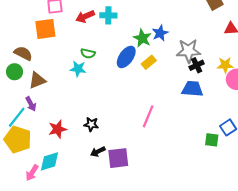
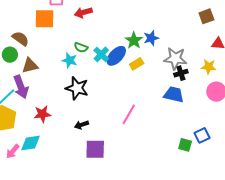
cyan cross: (108, 15) -> (101, 54), moved, turned 35
yellow star: (225, 65) -> (209, 67), moved
purple arrow: (31, 104) -> (21, 87), size x1.6
black star: (91, 124) -> (77, 88), moved, size x1.6
black arrow: (98, 152) -> (82, 125), moved

